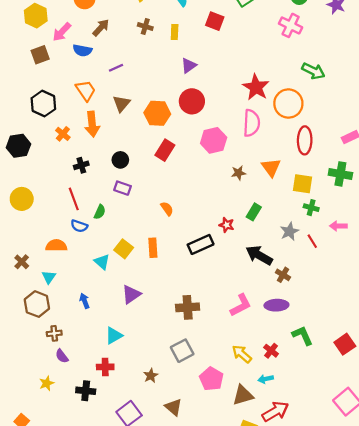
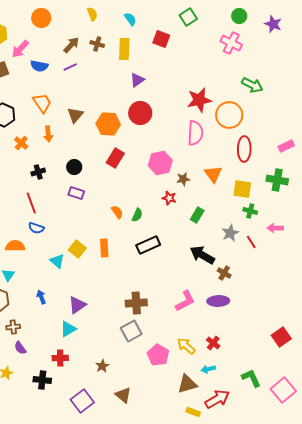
brown arrow: (101, 28) -> (71, 45), moved
yellow rectangle: (175, 32) -> (124, 49), size x1.5
purple line: (116, 68) -> (70, 67), moved
red star: (256, 87) -> (199, 100), turned 30
orange arrow: (92, 124) -> (48, 134), size x0.7
pink hexagon: (214, 140) -> (160, 163), moved
green semicircle: (100, 212) -> (137, 215), moved
red star: (227, 225) -> (169, 198), moved
purple triangle: (131, 294) -> (77, 305), moved
green L-shape: (302, 336) -> (251, 378), moved
gray square: (182, 351) -> (131, 331), moved
pink pentagon: (211, 379) -> (158, 355), moved

